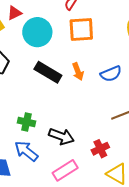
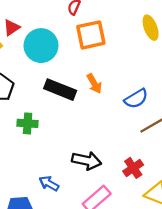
blue semicircle: (111, 74) -> (136, 99), moved
green cross: (27, 122) -> (28, 123), moved
blue arrow: (26, 151) -> (49, 183), size x0.7

